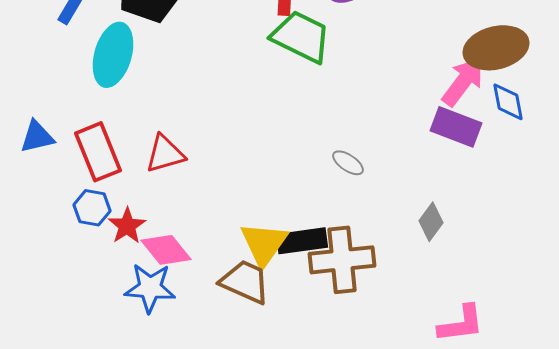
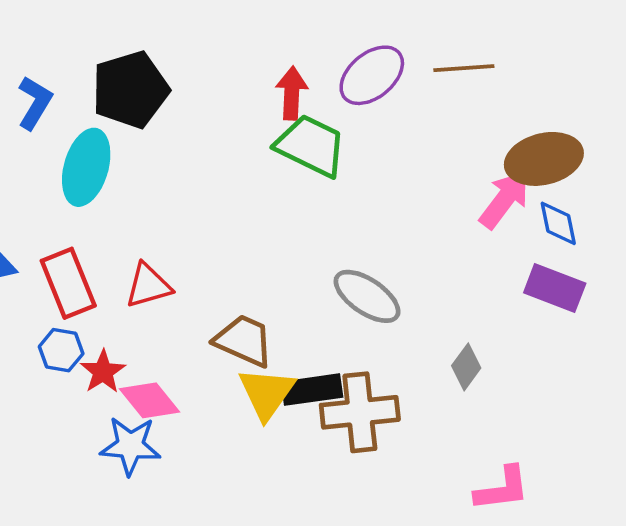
purple rectangle: (456, 127) -> (555, 288), moved
gray ellipse: (348, 163) -> (367, 296), size x1.8
brown trapezoid: (245, 282) -> (244, 341), moved

